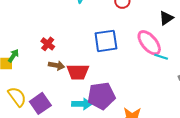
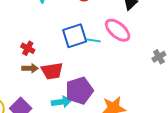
red cross: (48, 44) -> (28, 48), moved
cyan line: (161, 57) -> (94, 40), moved

